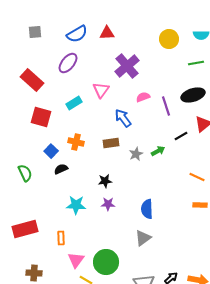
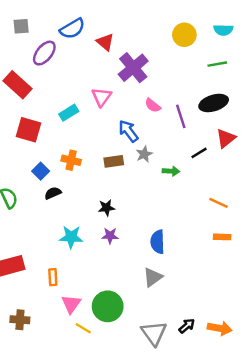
red triangle: (107, 33) -> (105, 42), moved, turned 42
purple ellipse: (68, 63) -> (44, 53), moved
pink semicircle: (143, 97) -> (153, 105), turned -120
green arrow: (158, 151) -> (171, 171), turned 32
gray star: (136, 154) -> (144, 154), moved

